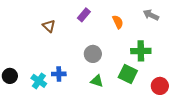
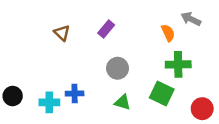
purple rectangle: (84, 15) -> (106, 29), moved
orange semicircle: (118, 22) -> (168, 33), moved
cyan cross: (39, 81) -> (49, 102), turned -35

